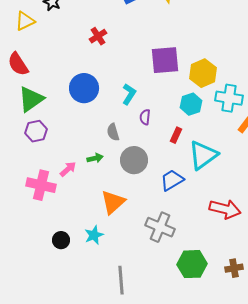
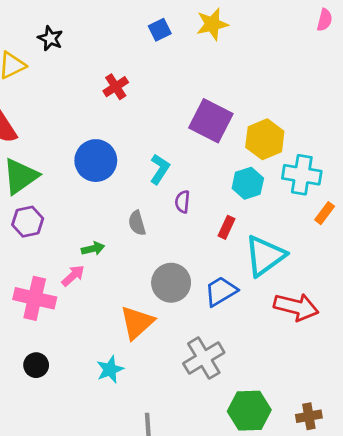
purple square: (165, 60) -> (211, 121), turned 32
green arrow: (95, 158) -> (93, 249), moved
gray circle: (134, 160) -> (171, 283), moved
red arrow: (225, 209) -> (296, 307), moved
gray cross: (160, 227) -> (204, 358), turned 36
black circle: (61, 240) -> (36, 365), moved

